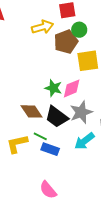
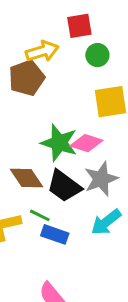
brown pentagon: (66, 42) -> (27, 78), moved
green star: (53, 88) -> (59, 143), size x1.4
pink diamond: (72, 88) -> (86, 143), turned 40

